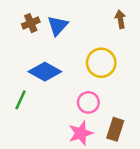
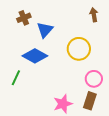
blue triangle: (58, 26) -> (45, 30), moved
pink circle: (88, 102) -> (94, 79), moved

